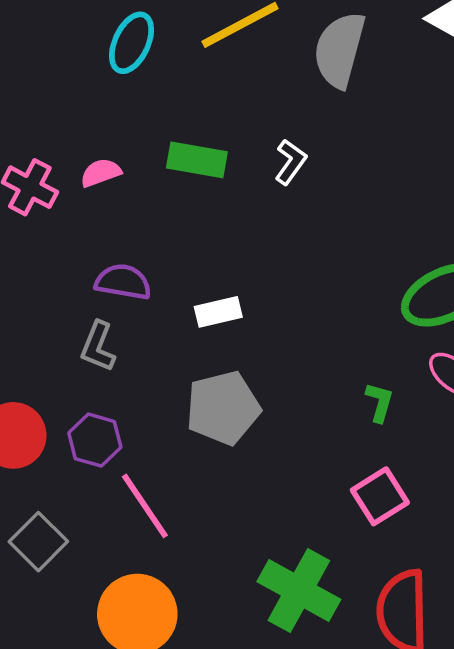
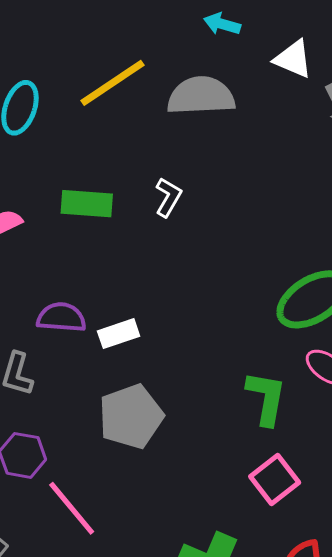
gray semicircle: (339, 50) -> (201, 96), turned 78
purple semicircle: (123, 282) -> (61, 317), moved
green L-shape: (380, 402) -> (266, 398), size x1.6

